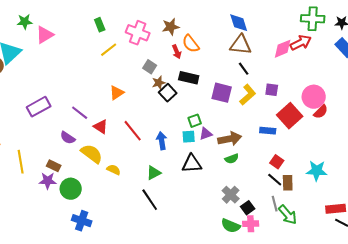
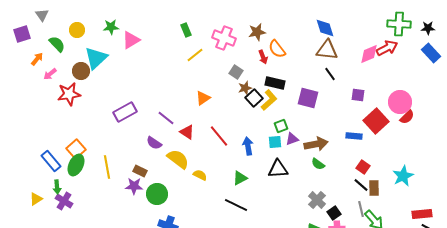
yellow L-shape: (248, 95) -> (269, 100), moved
green semicircle: (232, 159) -> (318, 164), turned 56
cyan star: (317, 171) -> (403, 176), turned -30
black line: (150, 200) -> (236, 205), turned -30

